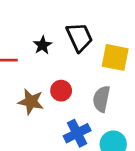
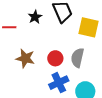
red circle: (61, 91) -> (55, 58), moved

